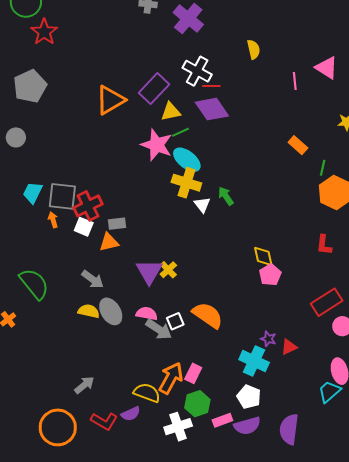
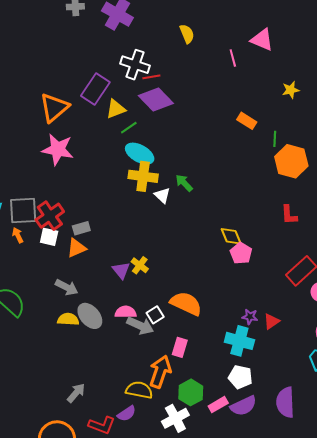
pink star: (157, 145) -> (58, 149), moved
purple triangle: (149, 272) -> (121, 270), size x0.7
pink rectangle: (193, 373) -> (180, 347), moved

